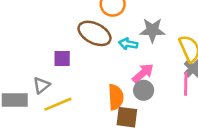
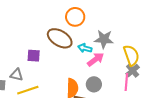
pink arrow: (143, 73) -> (96, 59), moved
gray triangle: (41, 85) -> (16, 75), turned 48

